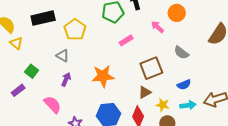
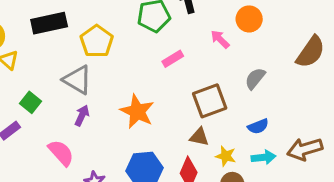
gray semicircle: (181, 53) -> (255, 79), turned 91
gray triangle: (63, 56) -> (77, 80), size x1.5
orange star: (103, 76) -> (137, 112), turned 30
brown triangle: (145, 92) -> (199, 137), turned 40

